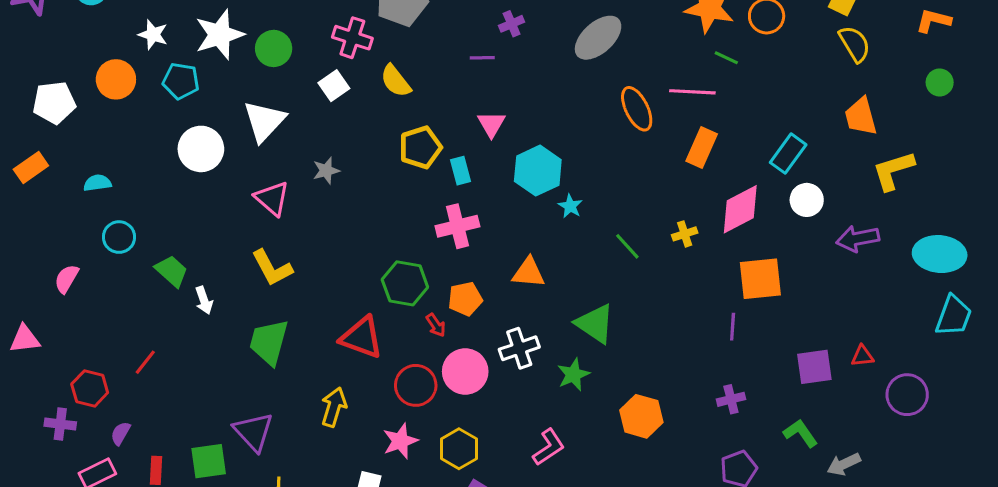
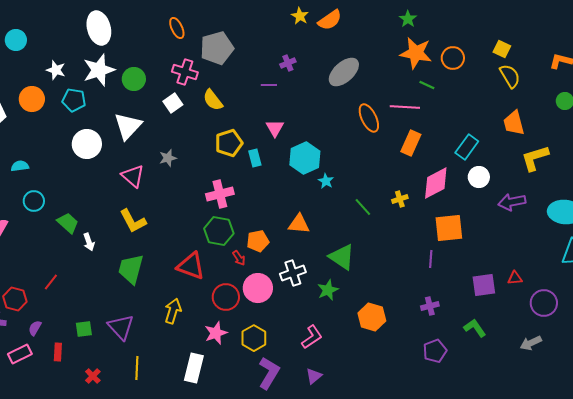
pink cross: (457, 226) -> (220, 194), moved
green square: (209, 461) -> (84, 329), moved, size x0.7
gray arrow: (844, 464) -> (531, 343), moved

